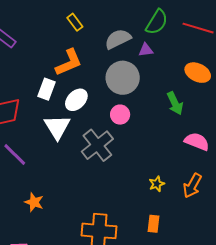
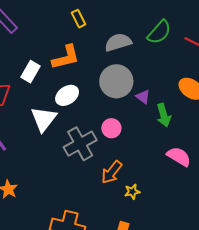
purple triangle: (146, 50) -> (143, 97), moved, turned 35
white rectangle: (46, 89) -> (30, 72), moved
pink circle: (120, 115) -> (111, 128), moved
orange arrow: (192, 186) -> (112, 172), moved

